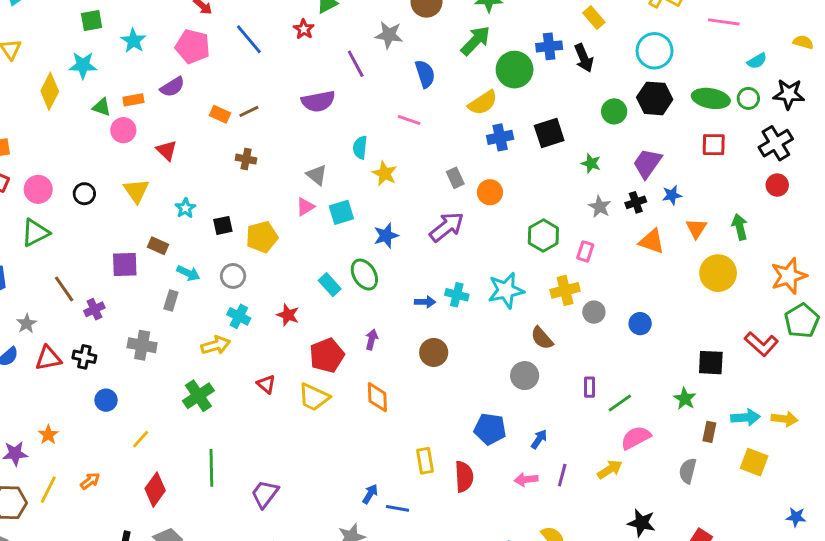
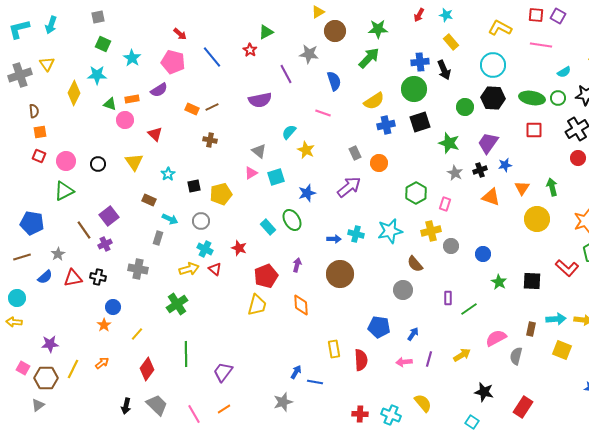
green square: (92, 20) -> (103, 44), turned 35
green circle: (515, 70) -> (414, 89), moved
cyan semicircle: (360, 147) -> (289, 132), turned 35
green star: (591, 163) -> (449, 143), size x1.5
purple square: (125, 264) -> (109, 216), moved, turned -36
brown circle: (434, 352) -> (340, 274), size x1.4
red triangle: (266, 384) -> (215, 269), moved
yellow trapezoid: (314, 397) -> (257, 305), turned -100
green star: (685, 399) -> (499, 282), moved
orange star: (48, 435) -> (104, 325), moved
pink semicircle: (636, 438) -> (496, 338), moved

